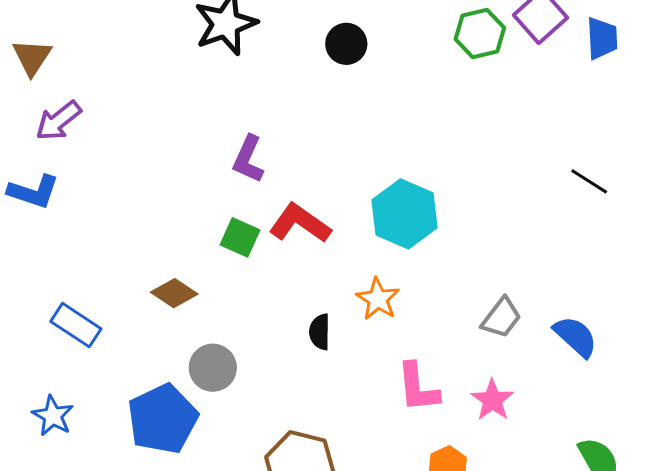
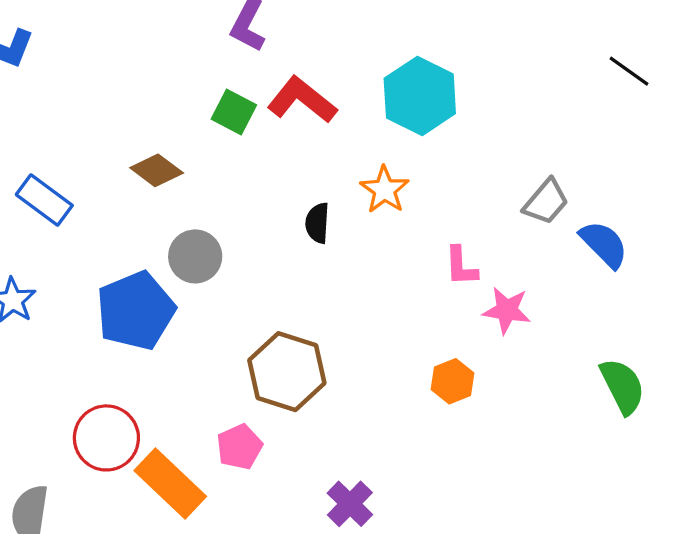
gray trapezoid: (501, 318) -> (546, 202), moved
pink L-shape: (418, 387) -> (461, 266), moved, size x0.7
pink star: (492, 400) -> (507, 310), turned -30

